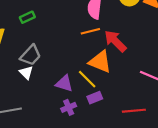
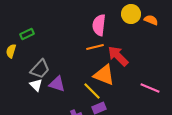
green rectangle: (27, 17) -> (27, 34), moved
purple triangle: (64, 83) -> (57, 84), moved

